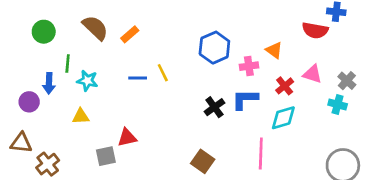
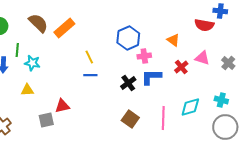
orange rectangle: (130, 34) -> (64, 28), size x1.5
pink cross: (249, 66) -> (144, 56), moved
blue line: (138, 78) -> (90, 75), moved
cyan cross: (338, 104) -> (221, 100), moved
cyan diamond: (283, 118) -> (190, 107), moved
brown square: (203, 161) -> (130, 119), moved

